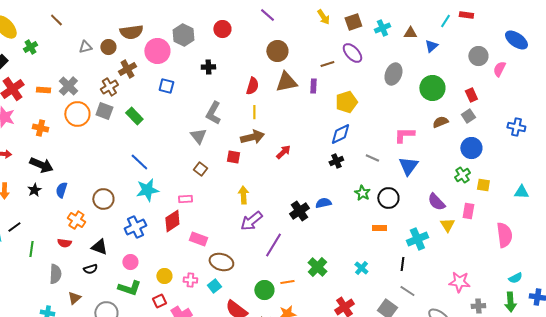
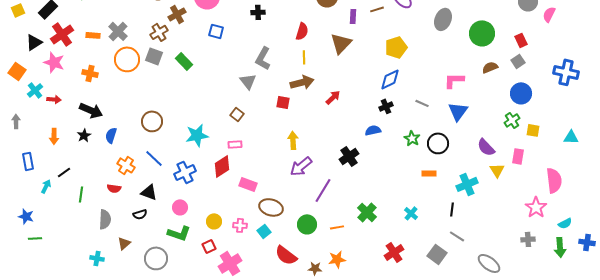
brown triangle: (286, 82) -> (341, 43), moved, turned -35
purple rectangle: (313, 86) -> (353, 16), moved
blue cross: (516, 127) -> (566, 72), size x1.4
blue line: (139, 162) -> (154, 158), moved
brown square: (200, 169) -> (237, 114), moved
brown circle: (103, 199) -> (152, 121), moved
blue semicircle: (323, 203) -> (373, 130), moved
pink star: (459, 282) -> (536, 207), moved, turned 30
green circle: (264, 290) -> (307, 224), moved
gray cross: (478, 306) -> (528, 239), moved

